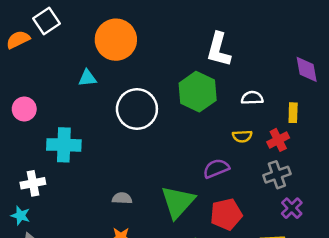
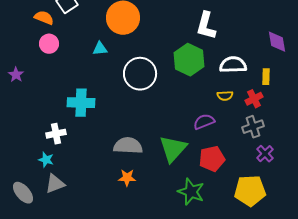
orange semicircle: (18, 40) -> (44, 18), turned 48
white semicircle: (252, 98) -> (233, 65), size x1.5
pink circle: (24, 109) -> (49, 44), moved
gray semicircle: (122, 198) -> (128, 146), size x1.8

